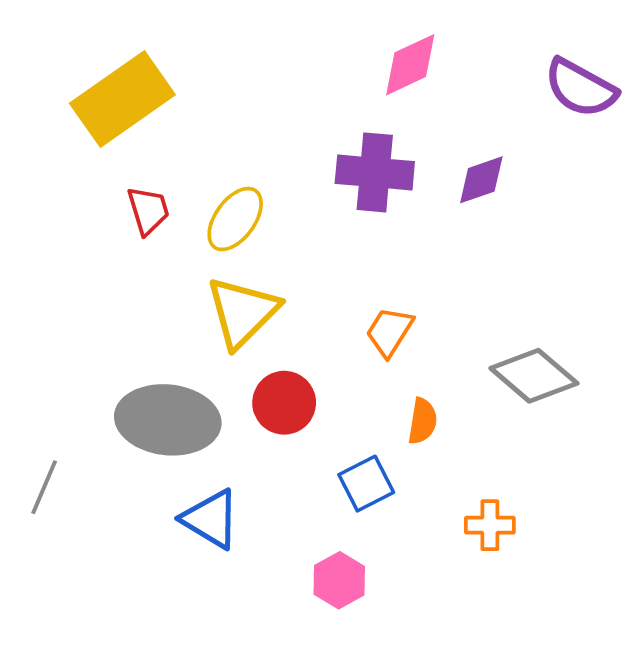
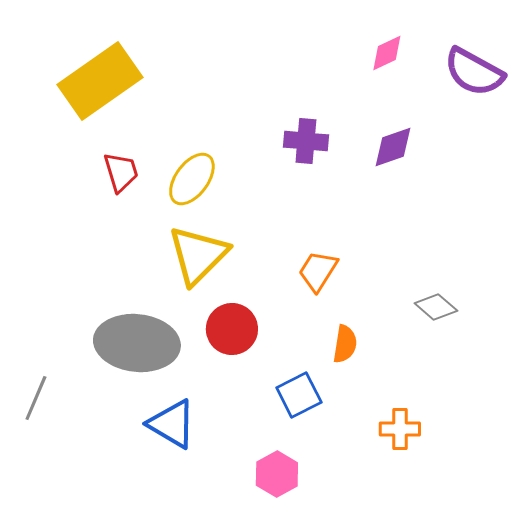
pink diamond: (410, 65) -> (387, 53), moved, size x0.7
purple cross: (375, 172) -> (306, 141), size x0.7
gray diamond: (534, 376) -> (436, 307), size x0.6

